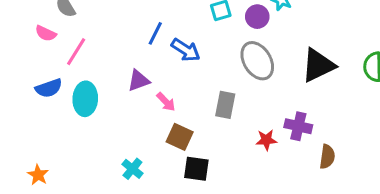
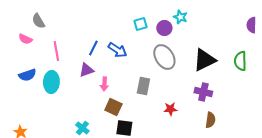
blue line: (155, 33) -> (93, 48), moved
pink line: (76, 52) -> (56, 51), moved, turned -42
pink arrow: (166, 102) -> (104, 84), turned 48
purple cross: (298, 126) -> (203, 92), moved

